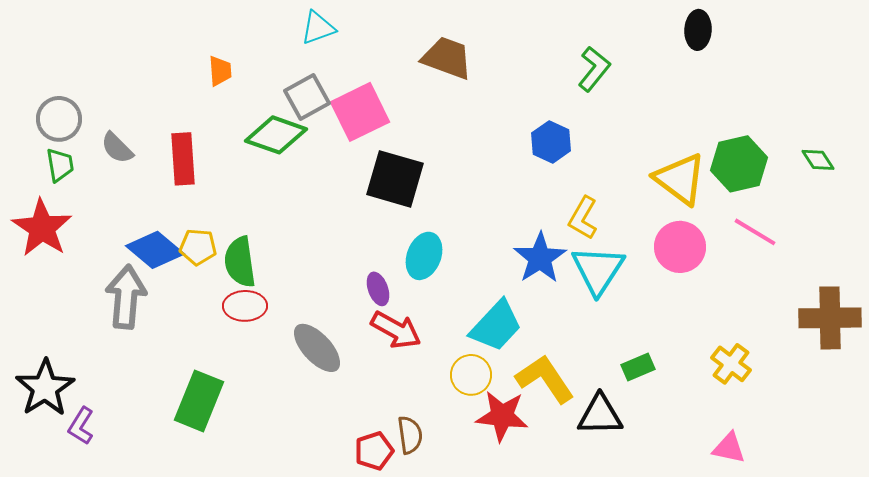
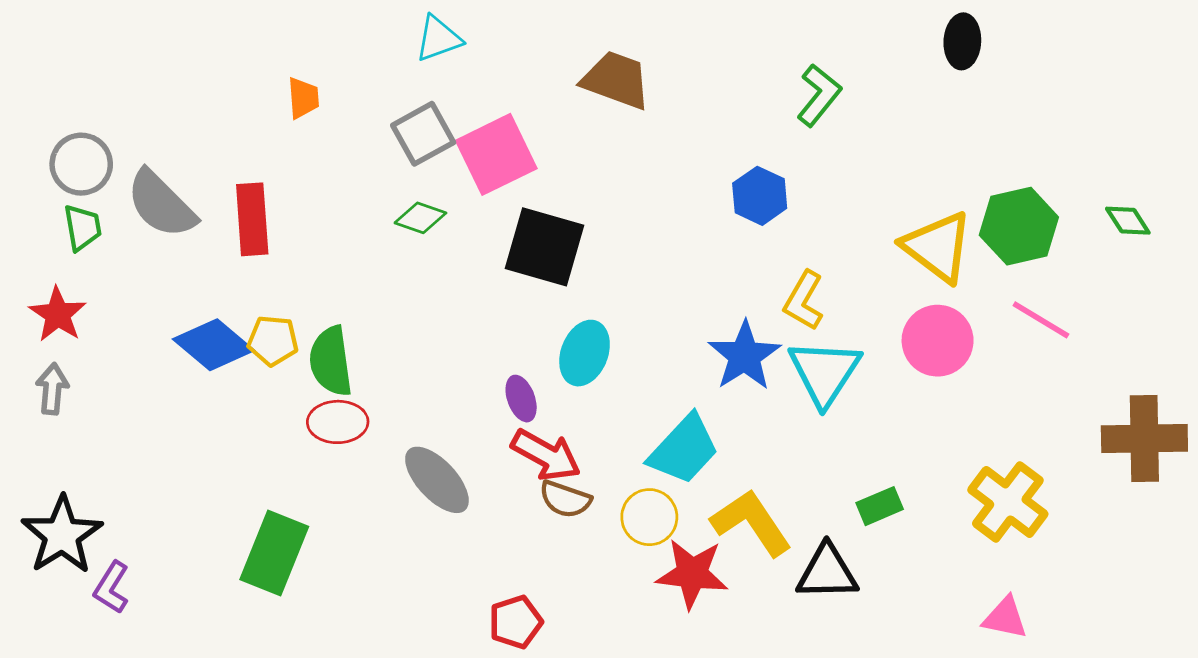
green diamond: (276, 135) -> (420, 218), moved, size x0.6
gray semicircle: (117, 148) -> (161, 204), size x1.6
red star: (42, 228) -> (58, 314), size x0.7
gray arrow: (126, 297) -> (52, 389), moved, size x0.6
yellow cross: (731, 364) -> (1008, 502), size x1.4
brown semicircle: (410, 435) -> (565, 499), moved, turned 117

